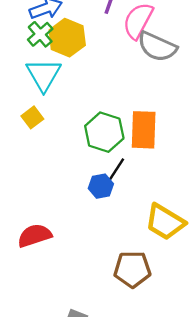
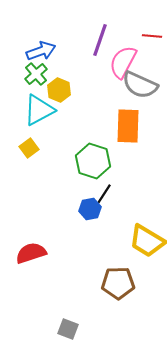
yellow hexagon: (67, 38) -> (59, 90), moved, size x0.7
cyan triangle: (44, 75) -> (39, 110), turned 32
orange rectangle: (144, 130) -> (128, 126), moved

